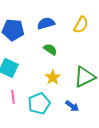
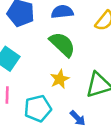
green semicircle: (50, 49) -> (62, 44), size x1.6

